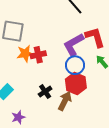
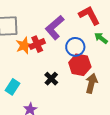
purple L-shape: (73, 45) -> (55, 27), moved
brown arrow: (65, 101) -> (91, 83), moved

